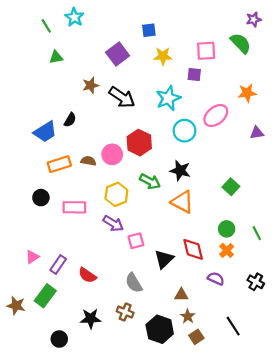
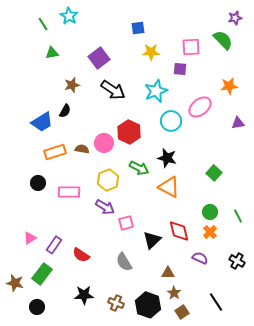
purple square: (118, 54) -> (99, 58), moved
brown star: (91, 85) -> (72, 85), moved
brown cross: (125, 312) -> (116, 303), moved
black circle: (59, 339) -> (37, 307), moved

